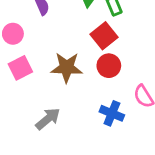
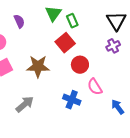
red circle: (109, 66) -> (80, 65), moved

